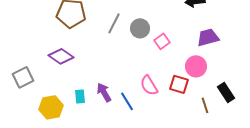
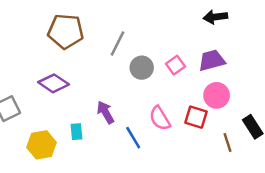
gray circle: (140, 28) -> (142, 68), moved
purple trapezoid: (208, 37) -> (212, 60), moved
purple arrow: (104, 92) -> (105, 112), moved

